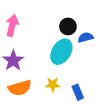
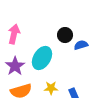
cyan ellipse: (61, 52) -> (42, 58), moved

